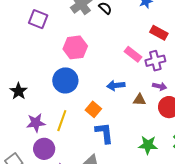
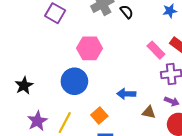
pink rectangle: (133, 54) -> (156, 50), moved
purple star: (36, 123) -> (37, 121), turned -30

